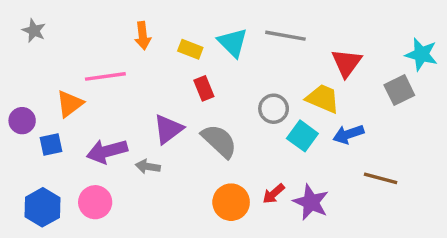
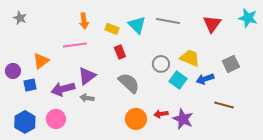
cyan star: (421, 54) -> (248, 18), moved
red triangle: (347, 63) -> (212, 24), moved
pink line: (105, 76) -> (75, 45), moved
gray square: (399, 90) -> (231, 64), moved
purple triangle: (168, 129) -> (87, 76), moved
red arrow: (274, 194) -> (161, 114), turned 32

